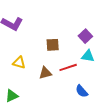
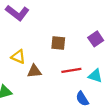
cyan triangle: (88, 56) -> (95, 76), moved
brown triangle: (45, 73) -> (34, 71), moved

